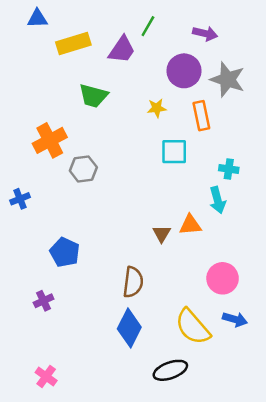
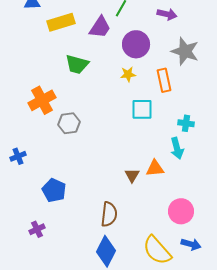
purple circle: (184, 71) -> (136, 44), moved
blue cross: (20, 199) -> (18, 156), moved

